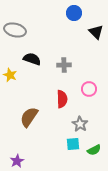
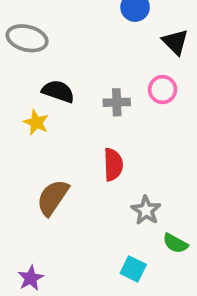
yellow star: (10, 75) -> (36, 122), moved
pink circle: (89, 89) -> (163, 90), moved
cyan square: (73, 144) -> (133, 269), moved, turned 32
green semicircle: (94, 150) -> (175, 243), moved, turned 56

